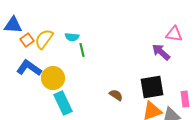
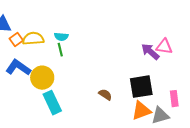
pink triangle: (174, 34) -> (164, 47), moved
yellow semicircle: (44, 39) -> (33, 39), turned 50
green line: (82, 50) -> (60, 50), moved

